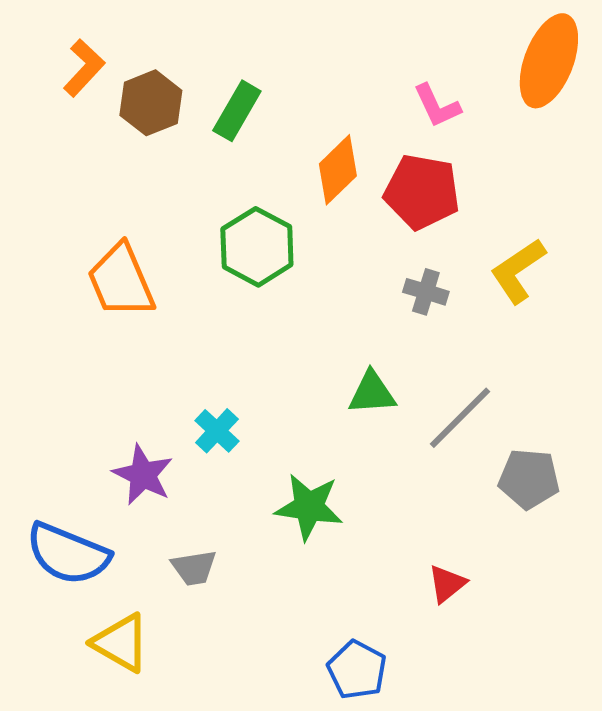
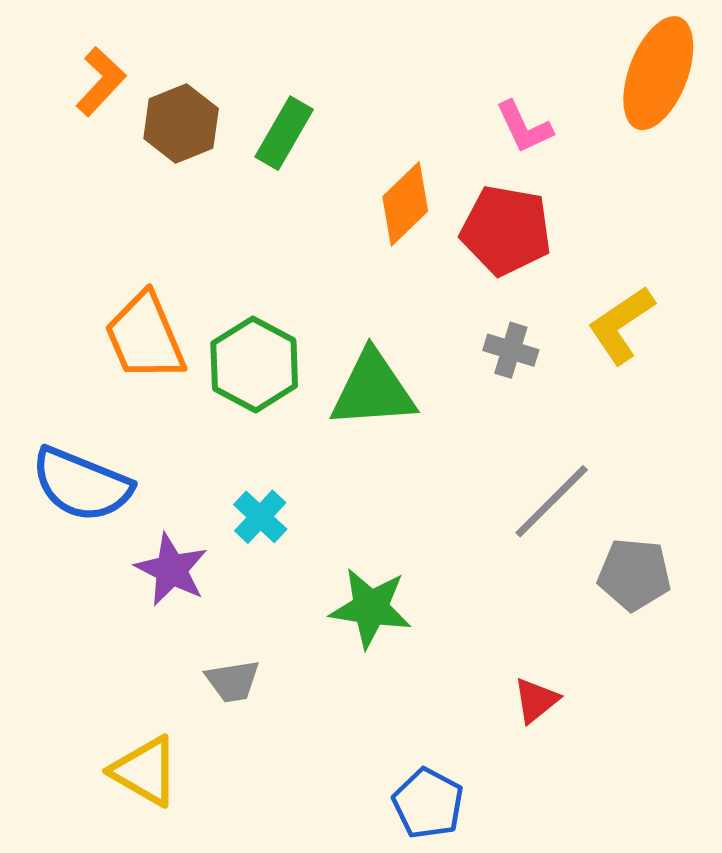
green hexagon: (257, 247) -> (254, 365), moved
green triangle: (372, 393) -> (373, 390), moved, size x1.5
blue semicircle: (68, 554) -> (82, 484), moved

